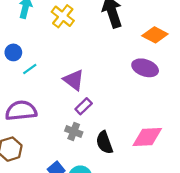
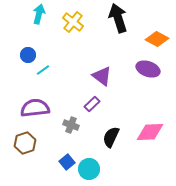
purple triangle: (74, 80) -> (102, 76), moved
gray cross: (74, 132) -> (71, 125), moved
black semicircle: (104, 142) -> (111, 137), turned 45

